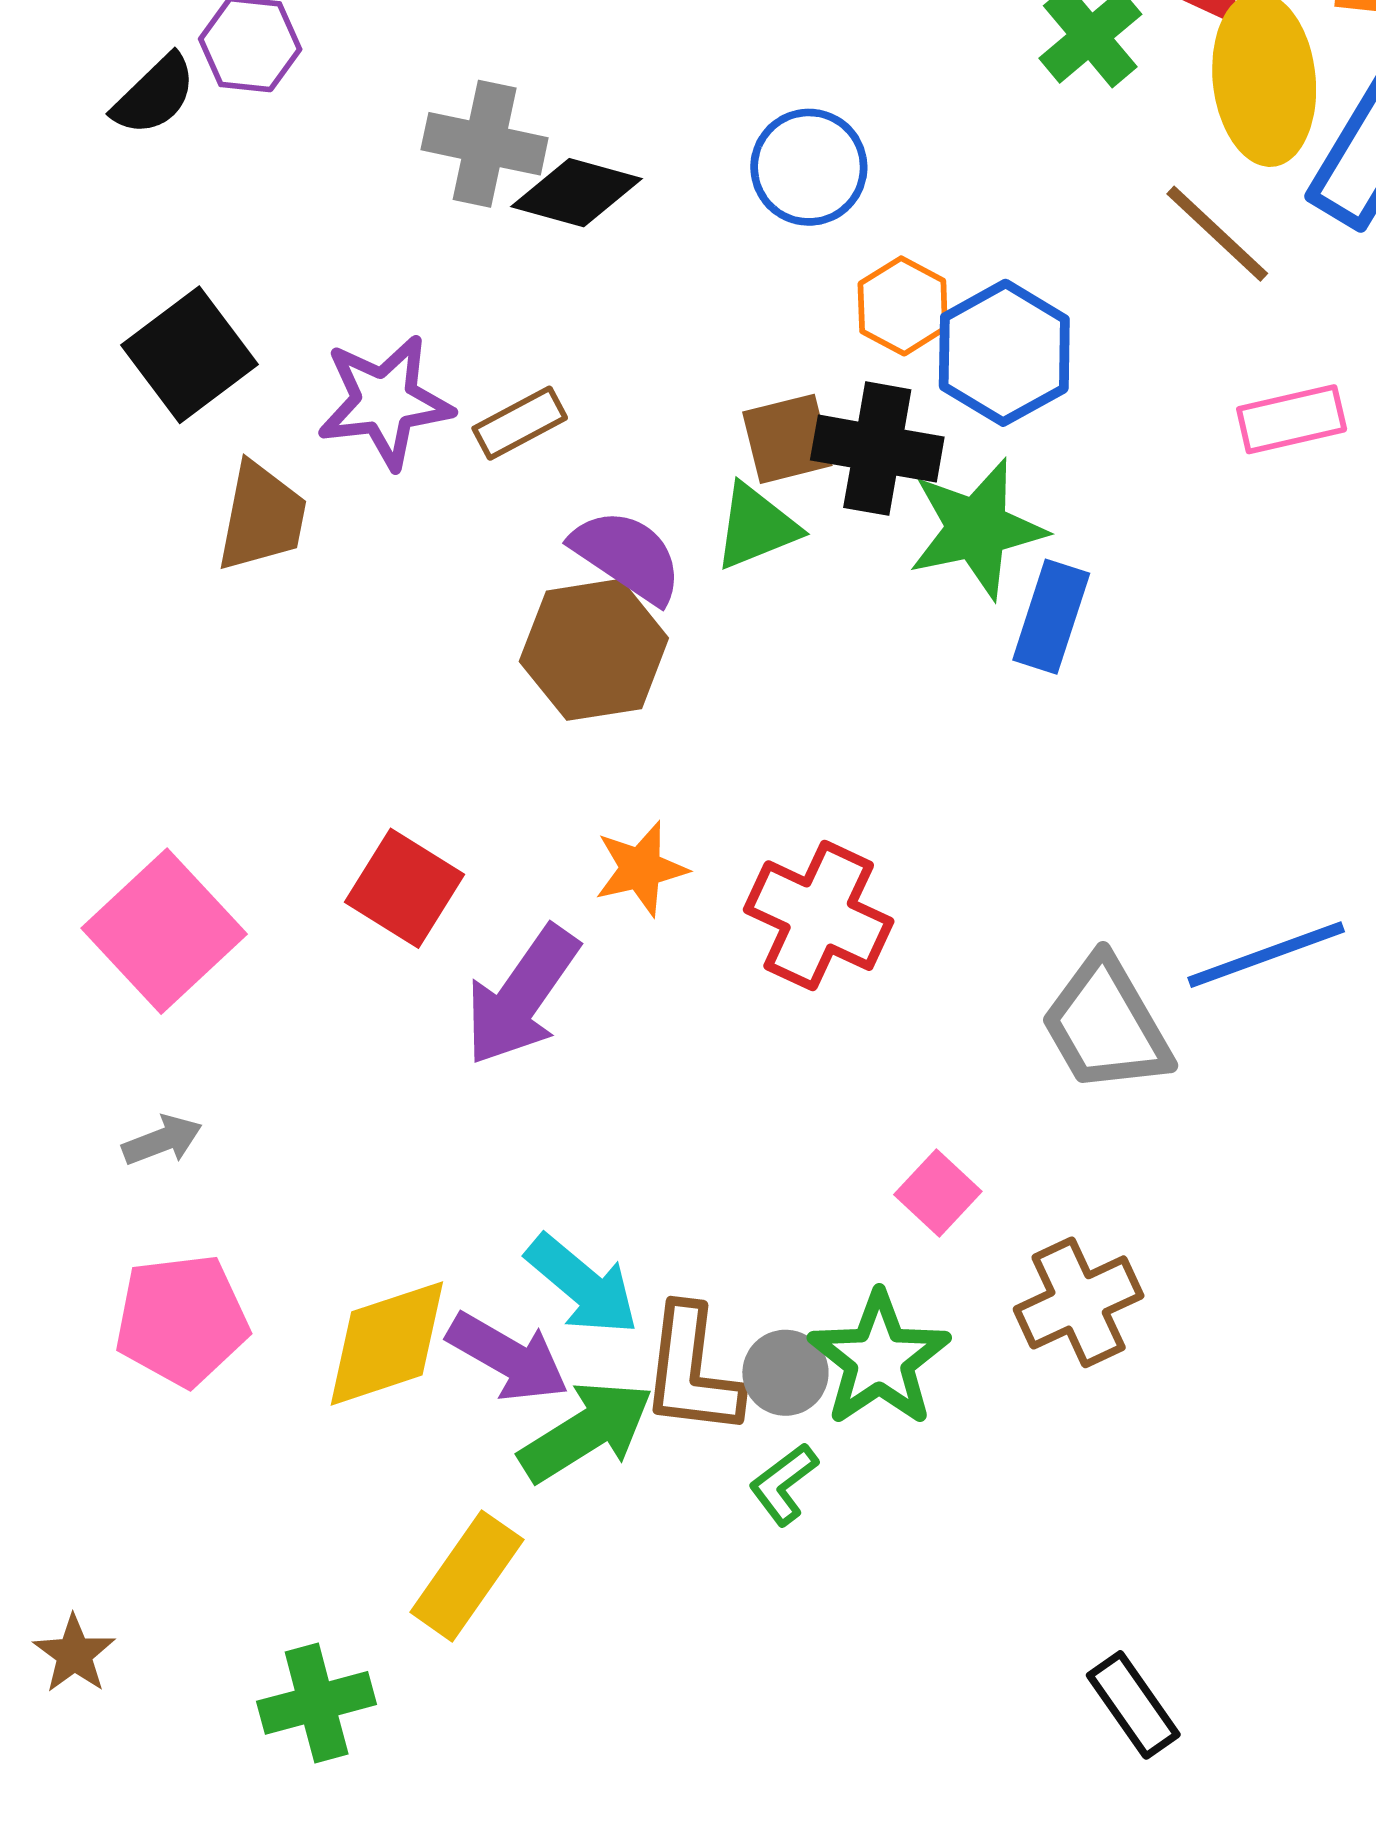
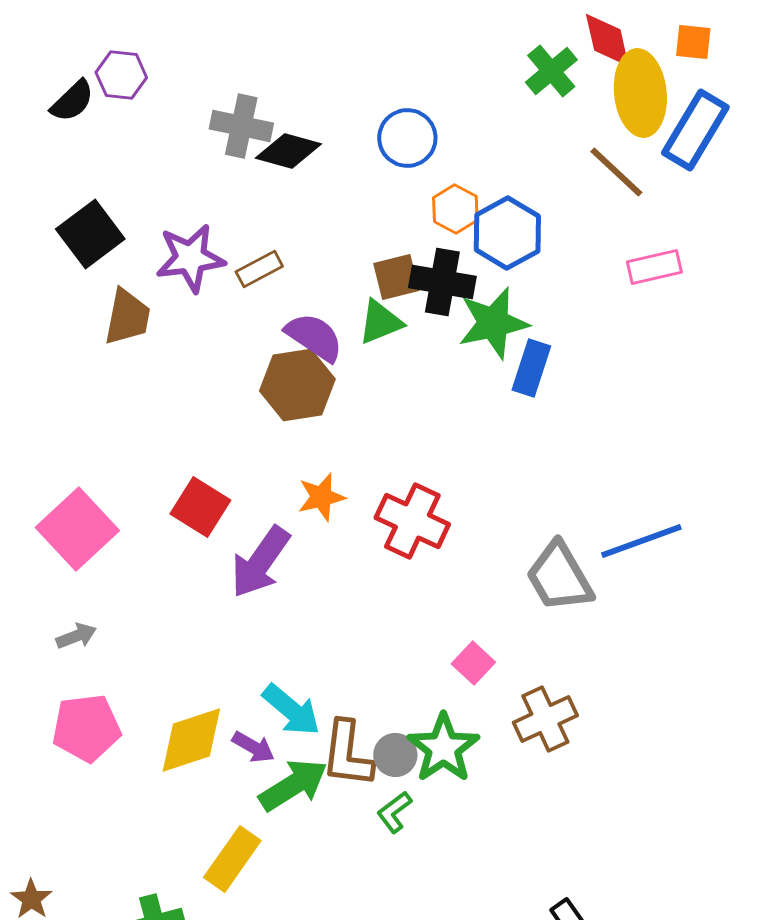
purple arrow: (508, 1357) -> (253, 747), size x0.7

